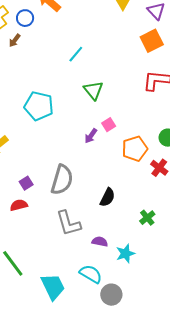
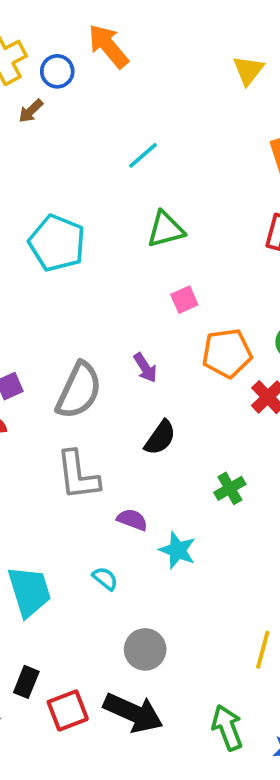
green triangle: (93, 90) -> (166, 229), turned 45
purple arrow: (91, 136) -> (145, 368), moved, turned -77
cyan star: (125, 254) -> (178, 550), turned 30
cyan semicircle: (91, 274) -> (105, 579), size x0.6
gray circle: (111, 295) -> (145, 649), moved

